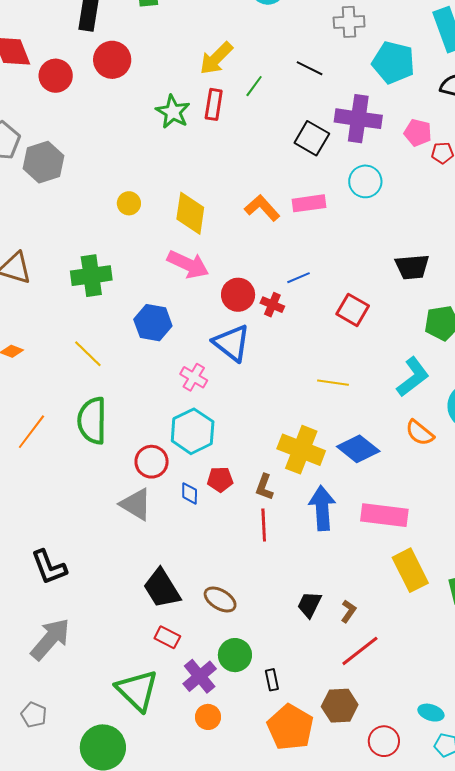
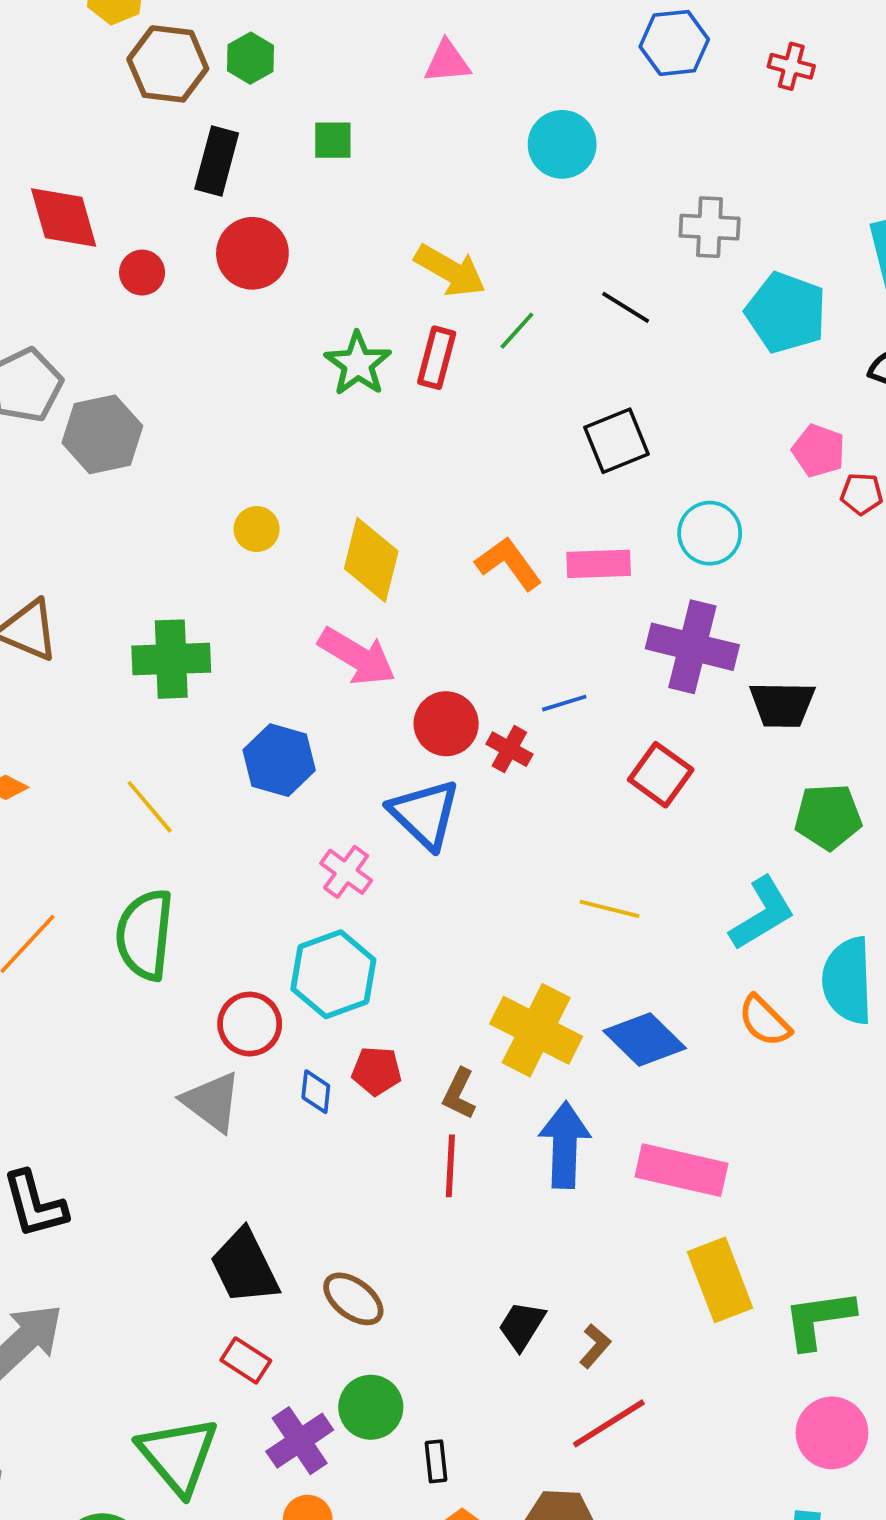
yellow arrow: (216, 58) -> (450, 271), turned -111
red circle: (56, 76) -> (142, 273), size x0.7
purple cross: (358, 119) -> (692, 647), moved
black square: (312, 138) -> (617, 441), turned 32

